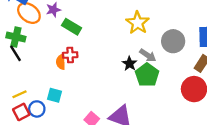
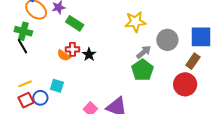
yellow star: (138, 23) -> (135, 22), turned 30
gray arrow: (148, 55) -> (144, 52), turned -77
orange semicircle: (61, 62) -> (64, 55), turned -56
black star: (130, 64) -> (89, 54), moved

